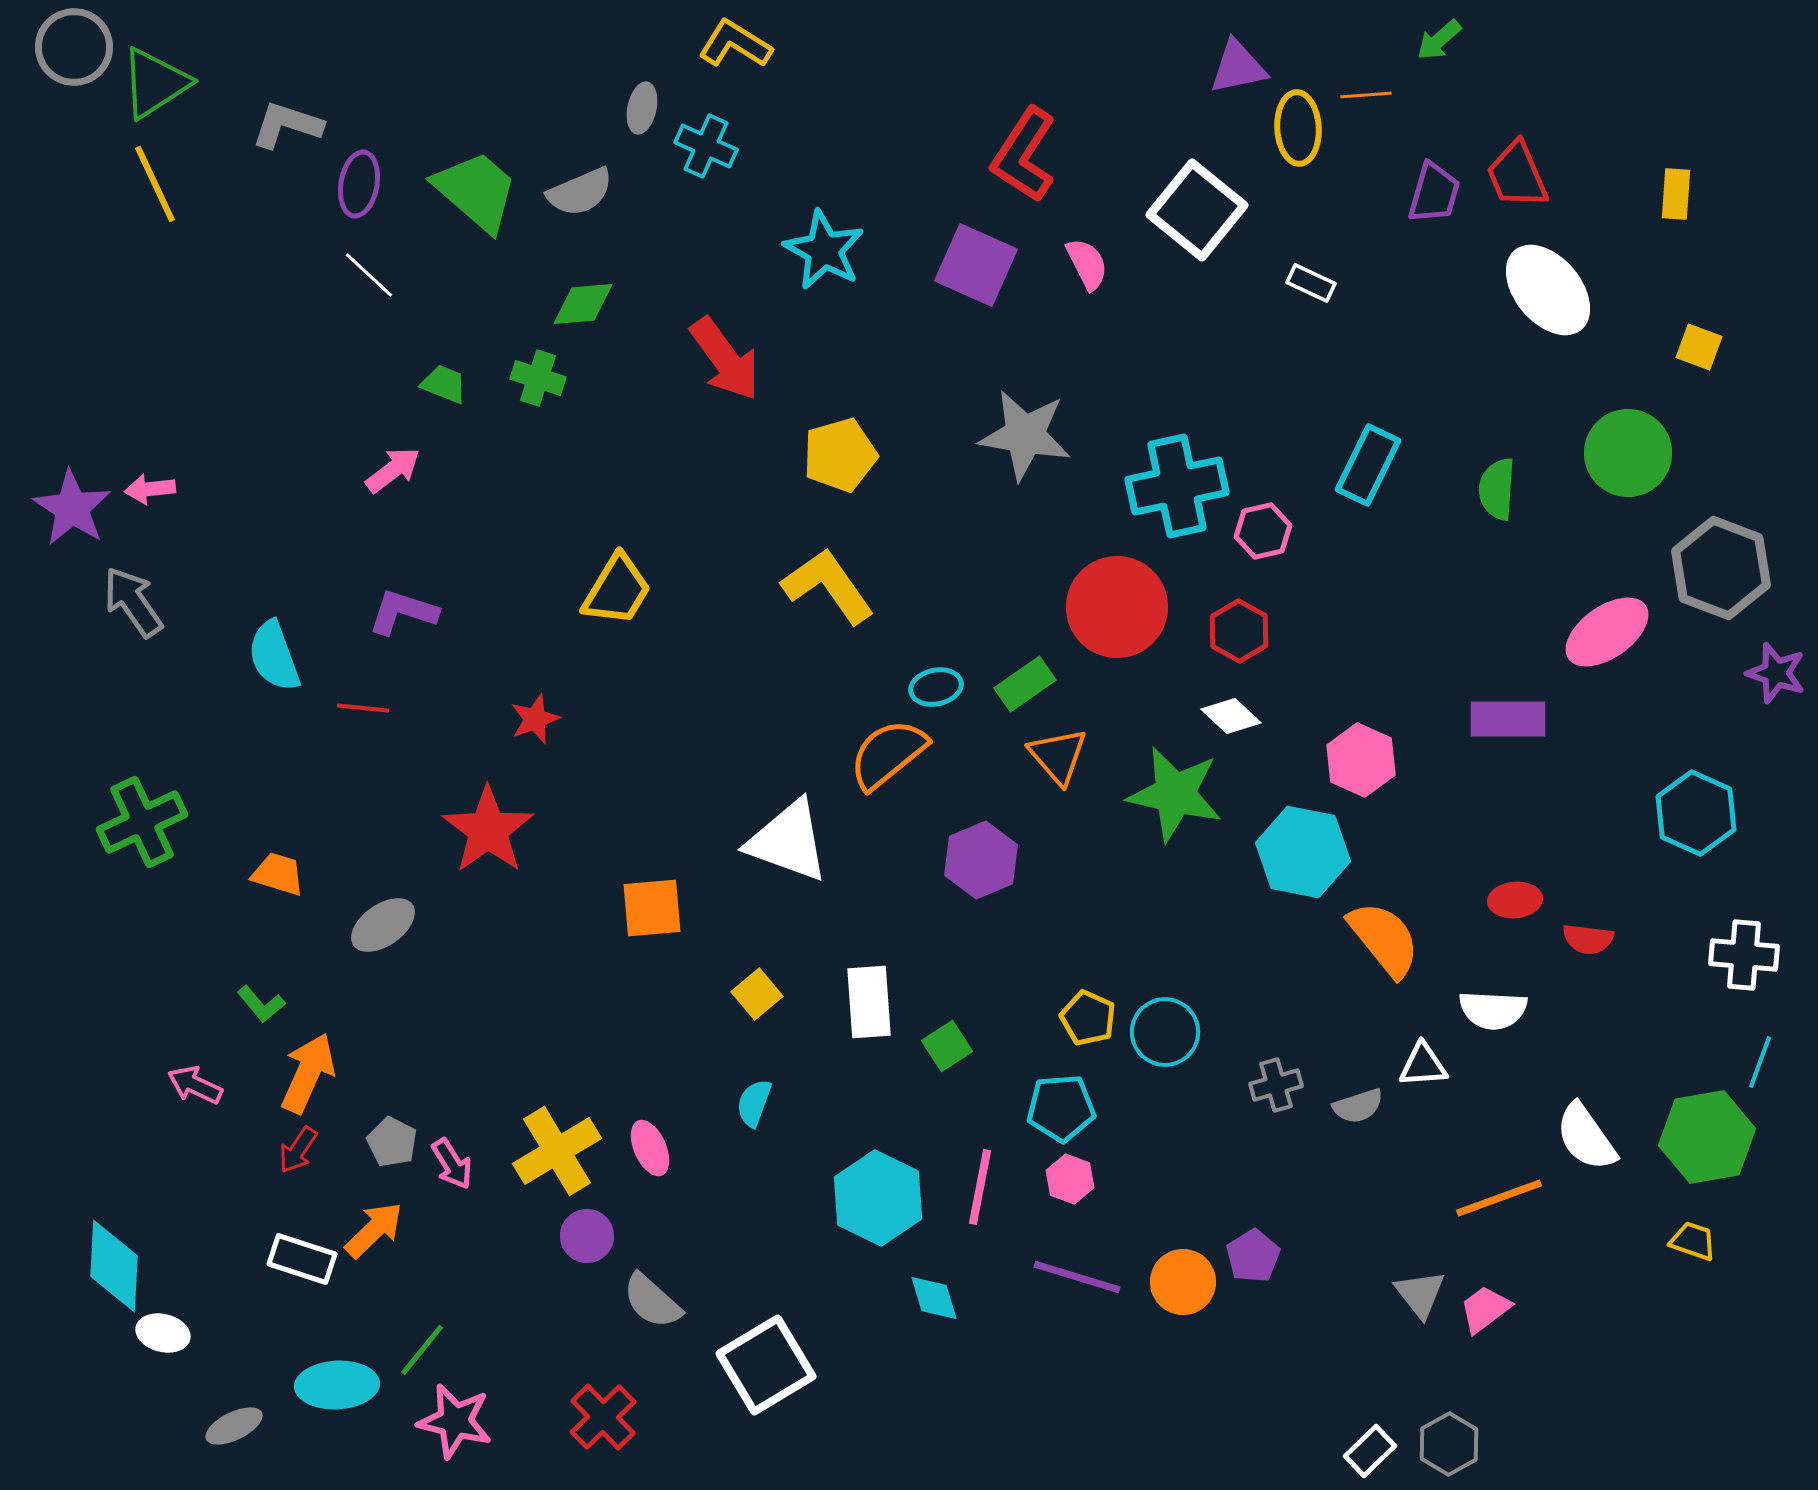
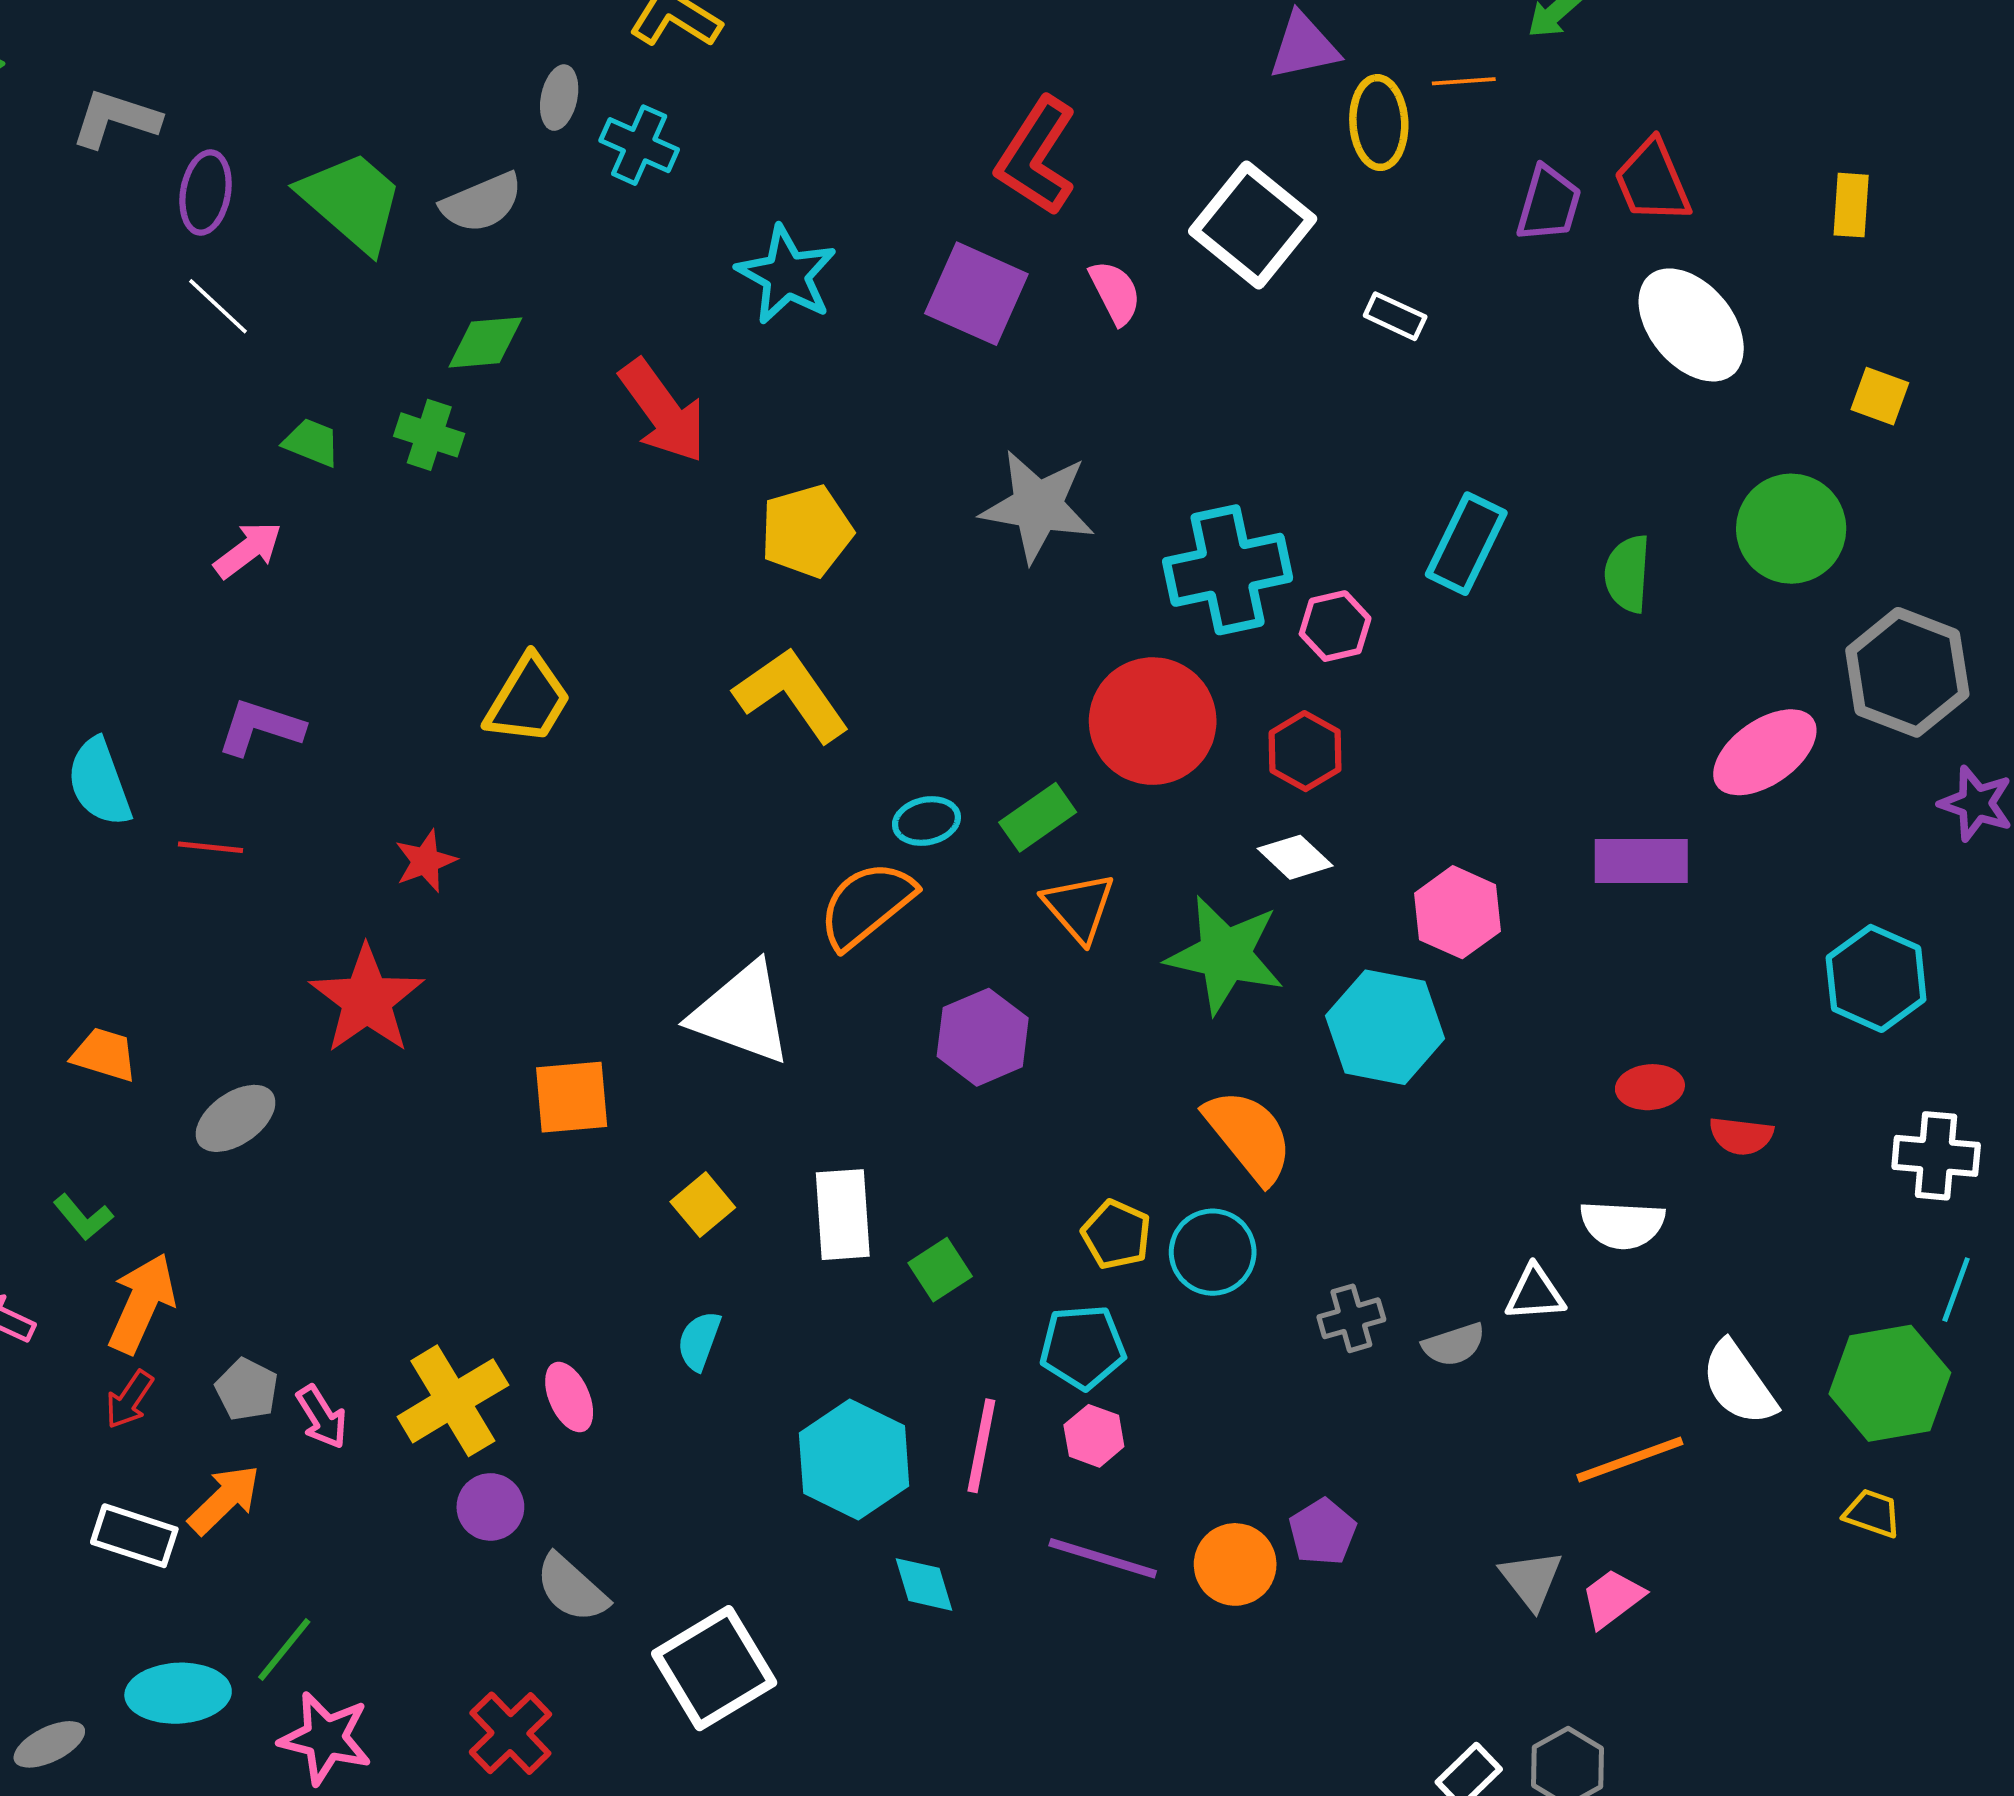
orange semicircle: (1384, 939) -> (1249, 1136), moved

